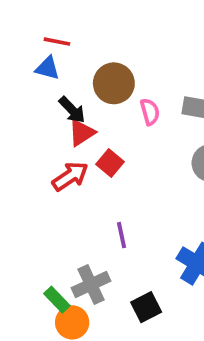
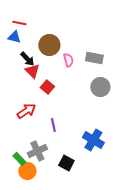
red triangle: (82, 133) -> (32, 71), turned -42
red arrow: (70, 176) -> (26, 111), moved
black square: (146, 307) -> (66, 163), turned -35

